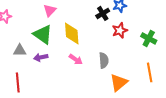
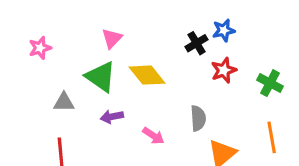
yellow diamond: (72, 33) -> (147, 75), turned -35
purple arrow: (41, 57) -> (112, 117), moved
pink arrow: (76, 59) -> (153, 136), moved

